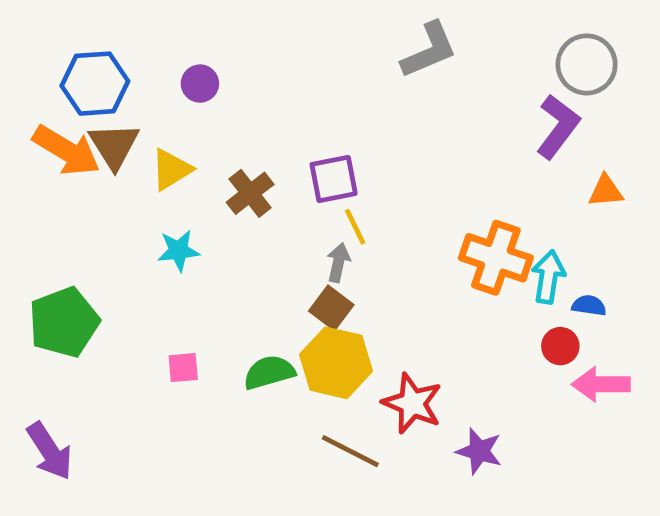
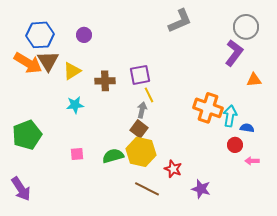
brown cross: (250, 193) -> (105, 81), turned 36
pink arrow: (601, 384) -> (252, 161), size x0.6
red star: (412, 403) -> (173, 169), size x0.7

